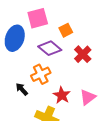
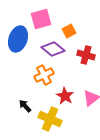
red cross: (83, 54) -> (86, 55), turned -30
black arrow: (22, 89) -> (25, 106), moved

